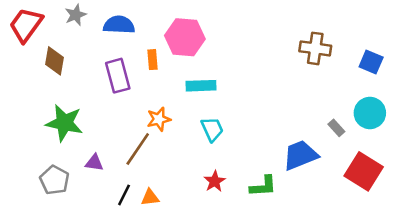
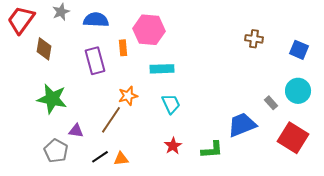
brown cross: (315, 48) -> (254, 39), size x0.7
gray pentagon: (54, 180) -> (56, 151), moved
black line: (124, 195) -> (100, 157), turned 30

